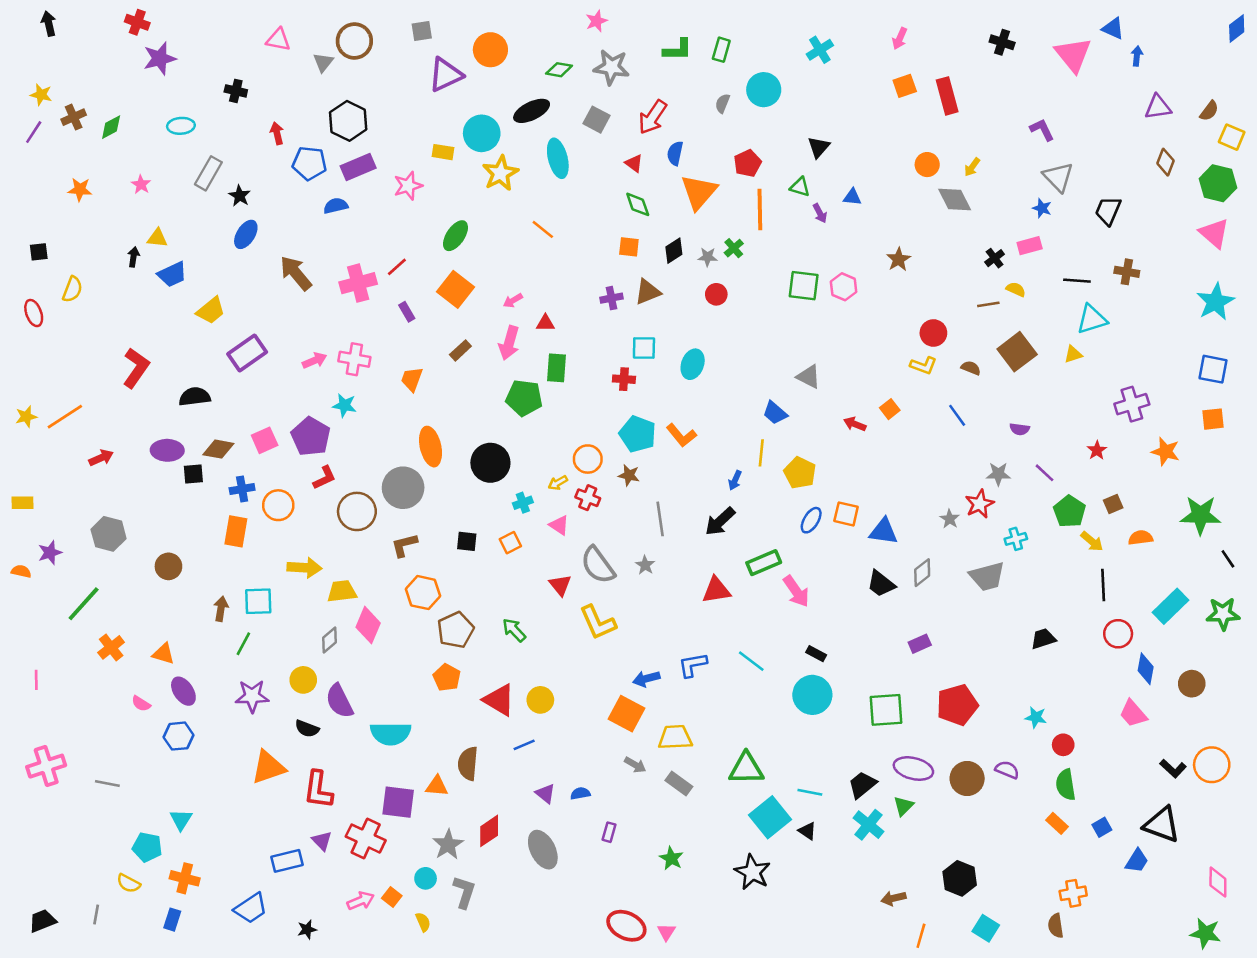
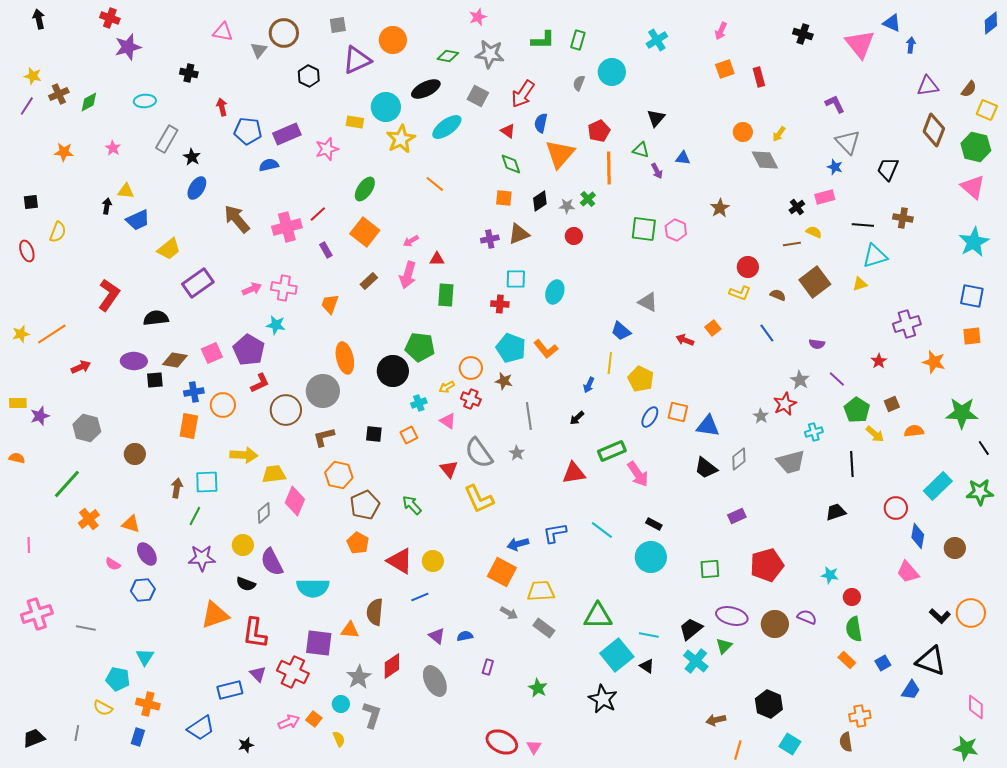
red rectangle: (947, 96) -> (759, 77), size x0.7
black hexagon: (348, 121) -> (309, 76), moved, size x0.7
cyan ellipse: (558, 158) -> (447, 127), turned 68
brown diamond: (1166, 162) -> (934, 130), size x1.5
green pentagon: (524, 398) -> (420, 347), moved
gray star: (998, 474) -> (800, 380), turned 30
black arrow: (720, 521) -> (577, 418), size x0.6
purple star: (50, 553) -> (40, 416), moved
black line: (1103, 585) -> (852, 464), moved
green square: (886, 710) -> (710, 569), size x0.7

